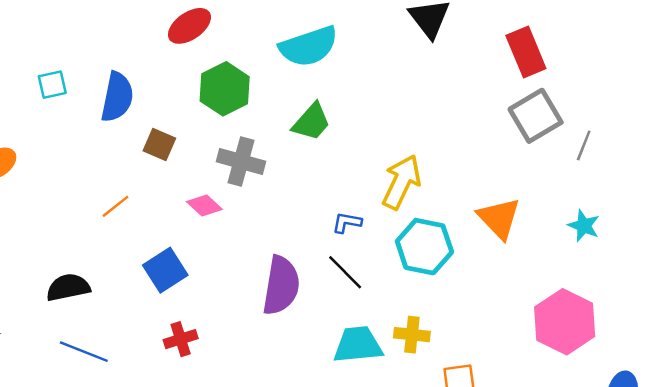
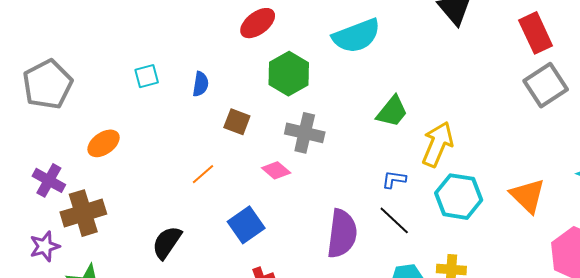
blue semicircle: (117, 97) -> (201, 84), size x0.6
green trapezoid: (311, 122) -> (392, 111), moved
orange triangle: (499, 218) -> (528, 196), moved
black semicircle: (68, 287) -> (167, 243), turned -42

